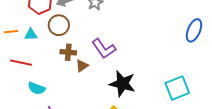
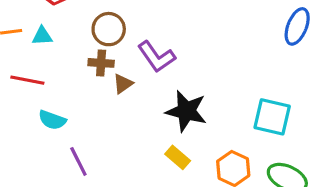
brown circle: (59, 25) -> (109, 29), moved
cyan square: (177, 88) -> (272, 117), turned 35

